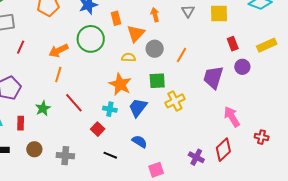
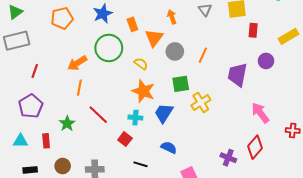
red rectangle: (233, 44) -> (253, 30), moved, turned 32
red line: (21, 47) -> (35, 71), moved
yellow semicircle: (128, 57) -> (141, 64), moved, turned 40

